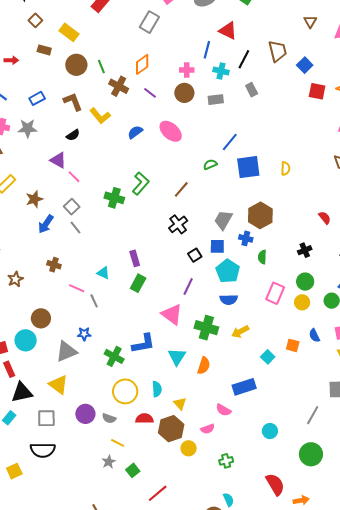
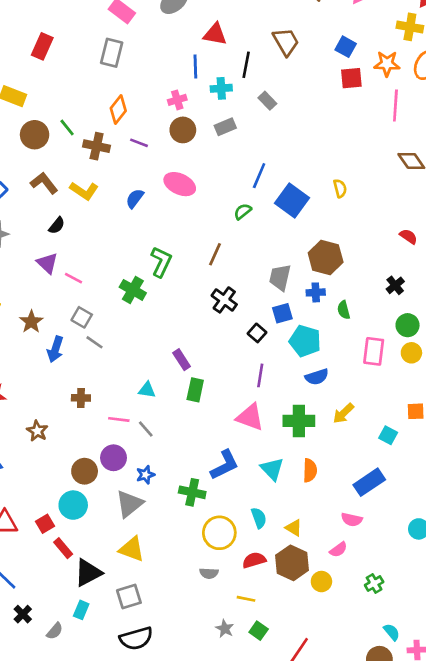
blue square: (305, 65) -> (346, 47), moved
purple triangle: (58, 160) -> (47, 263), turned 30
blue square: (248, 167) -> (292, 201), turned -30
green cross: (114, 198) -> (133, 290), turned 30
purple circle: (85, 414) -> (114, 458), moved
yellow line: (118, 443) -> (246, 599), moved

